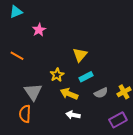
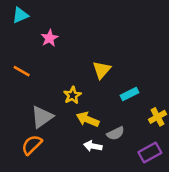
cyan rectangle: (86, 77) -> (130, 94), moved
gray triangle: (33, 92) -> (42, 117), turned 30
gray semicircle: (101, 93) -> (116, 133), moved
orange semicircle: (25, 114) -> (32, 145), turned 42

